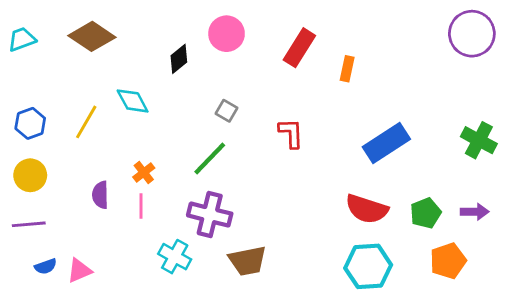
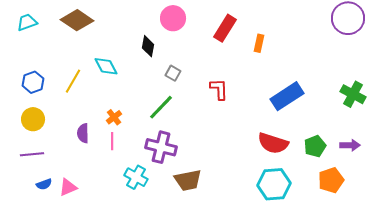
black diamond: (179, 59) -> (148, 46), moved, turned -40

